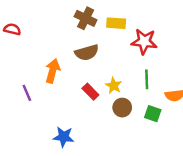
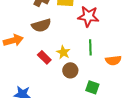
orange arrow: (53, 71) -> (13, 40), turned 60
green square: (153, 114) -> (92, 87), moved

